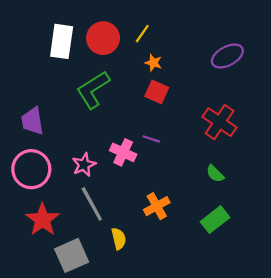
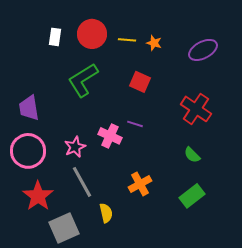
yellow line: (142, 34) -> (127, 40), moved, turned 60
white rectangle: (62, 41) -> (55, 37), size x0.6
orange star: (153, 63) -> (154, 43), moved

